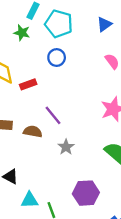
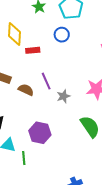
gray star: (66, 147) -> (63, 96), moved
purple hexagon: (86, 193) -> (40, 133), moved

